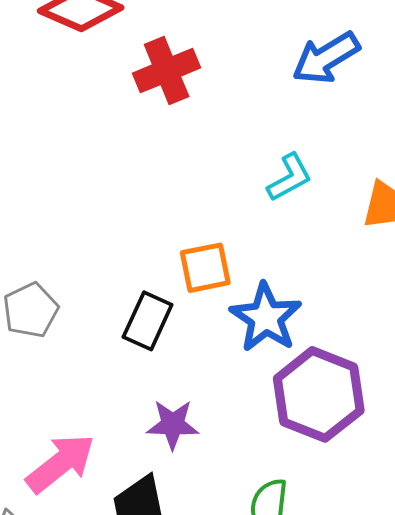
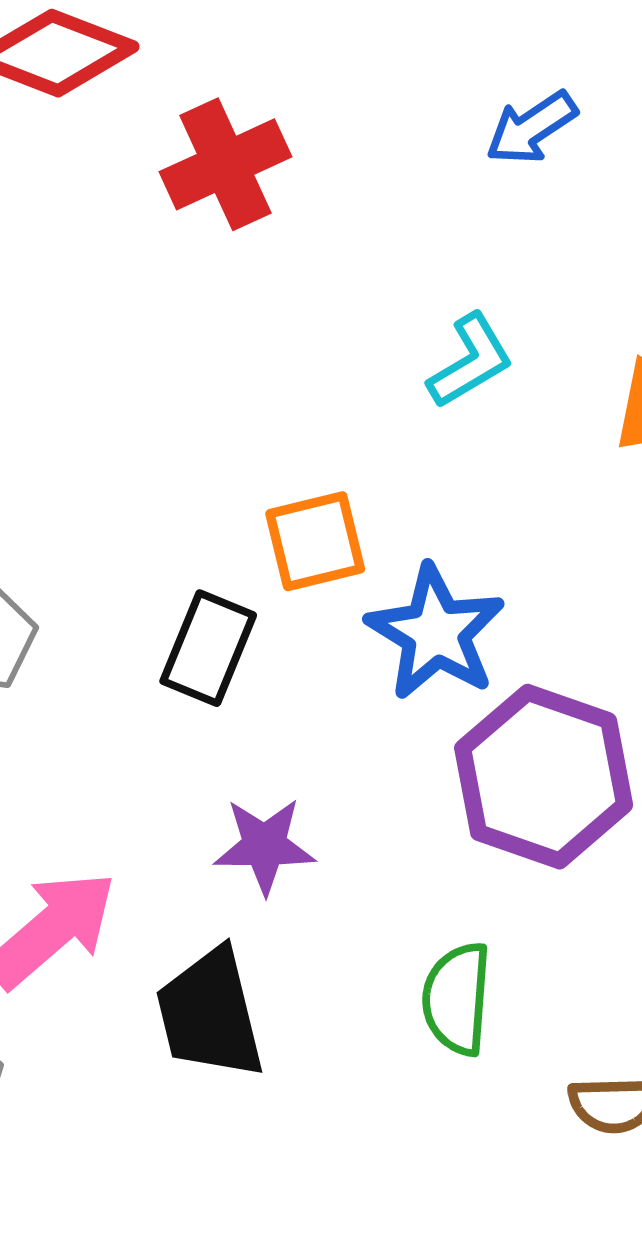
blue arrow: (326, 58) -> (531, 128), size x0.7

